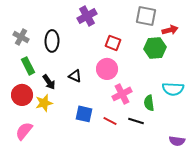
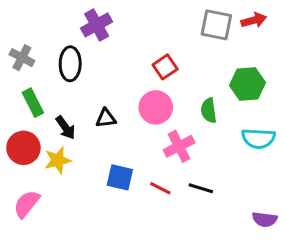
purple cross: (87, 16) -> (97, 25), moved
red arrow: (170, 30) -> (254, 20), moved
red square: (113, 43) -> (165, 67), turned 35
green hexagon: (155, 48) -> (248, 84), moved
black triangle: (75, 76) -> (106, 118), turned -32
green semicircle: (149, 103) -> (209, 110), moved

